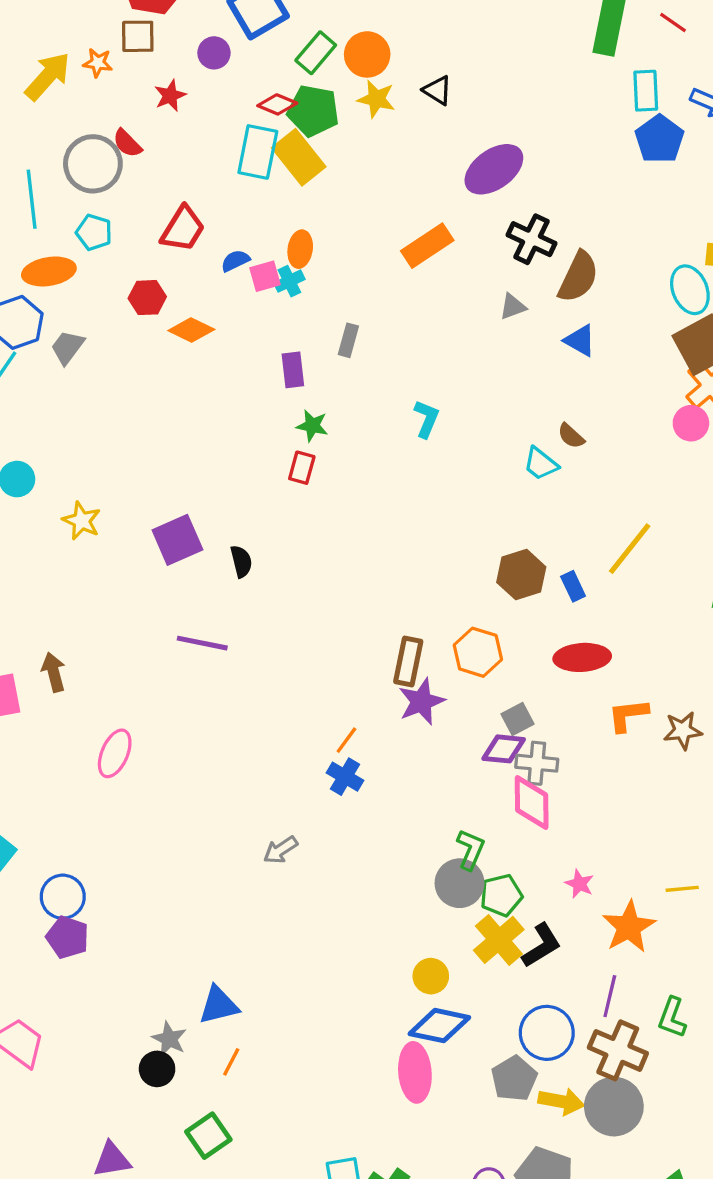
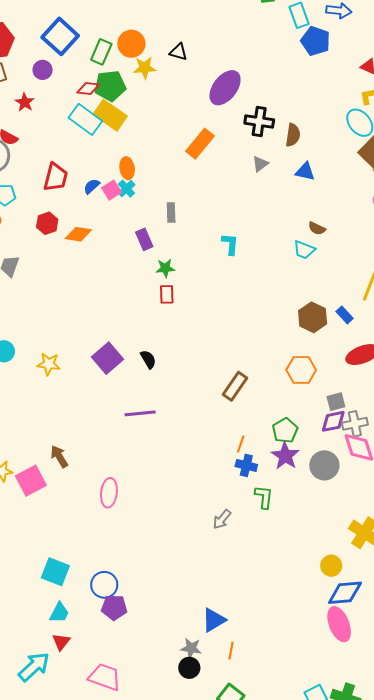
cyan rectangle: (258, 152) -> (85, 119), turned -48
brown semicircle: (578, 277) -> (293, 135), size x0.7
brown rectangle: (408, 662) -> (235, 386), moved, turned 40
purple star: (421, 702) -> (285, 456), moved
gray square: (518, 719) -> (336, 402), turned 30
green L-shape: (471, 850) -> (264, 497), moved
gray circle: (460, 883) -> (324, 465), moved
green pentagon: (501, 895) -> (285, 430), moved

